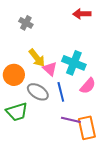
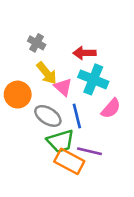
red arrow: (82, 14) -> (84, 53), moved
gray cross: (26, 23) -> (37, 43), moved
green trapezoid: (17, 112) -> (61, 141), moved
orange rectangle: (87, 128) -> (69, 161), moved, turned -50

